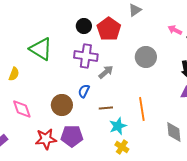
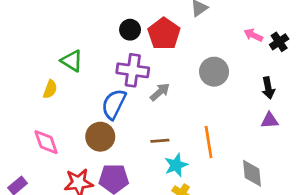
green triangle: (41, 49) -> (72, 61), size x0.7
yellow semicircle: (14, 74) -> (50, 89), moved
blue semicircle: (84, 91) -> (114, 104), moved, size x1.6

